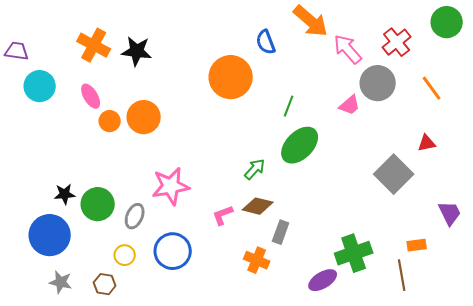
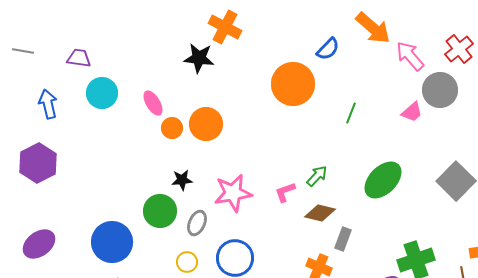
blue semicircle: (266, 42) -> (328, 49), turned -115
orange cross: (94, 45) -> (225, 27), moved
green ellipse: (300, 145) -> (383, 180), moved
black star: (65, 194) -> (182, 180), moved
pink L-shape: (223, 215) -> (285, 192), moved

